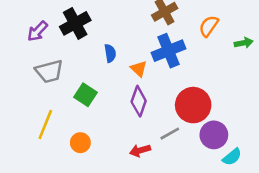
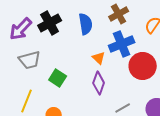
purple arrow: (38, 31) -> (21, 29), size x1.4
blue semicircle: (110, 53) -> (86, 24), moved, size x1.5
red circle: (193, 105) -> (143, 66), moved

